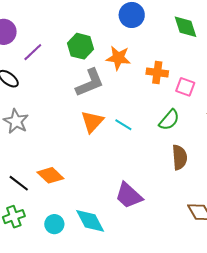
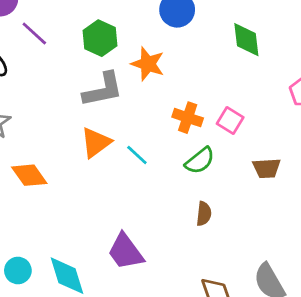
purple line: (33, 52) -> (34, 34), turned 75
orange cross: (157, 73) -> (188, 118), moved
brown semicircle: (179, 157) -> (204, 214), size x0.7
orange diamond: (50, 175) -> (29, 175), moved

